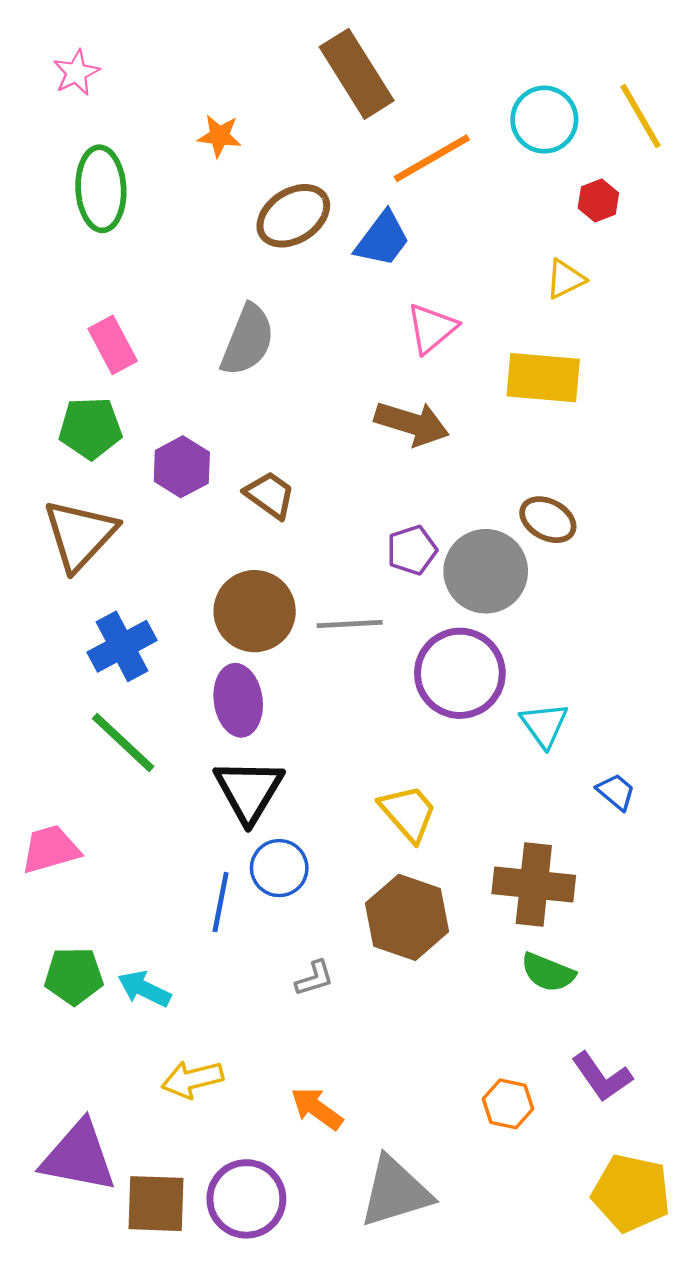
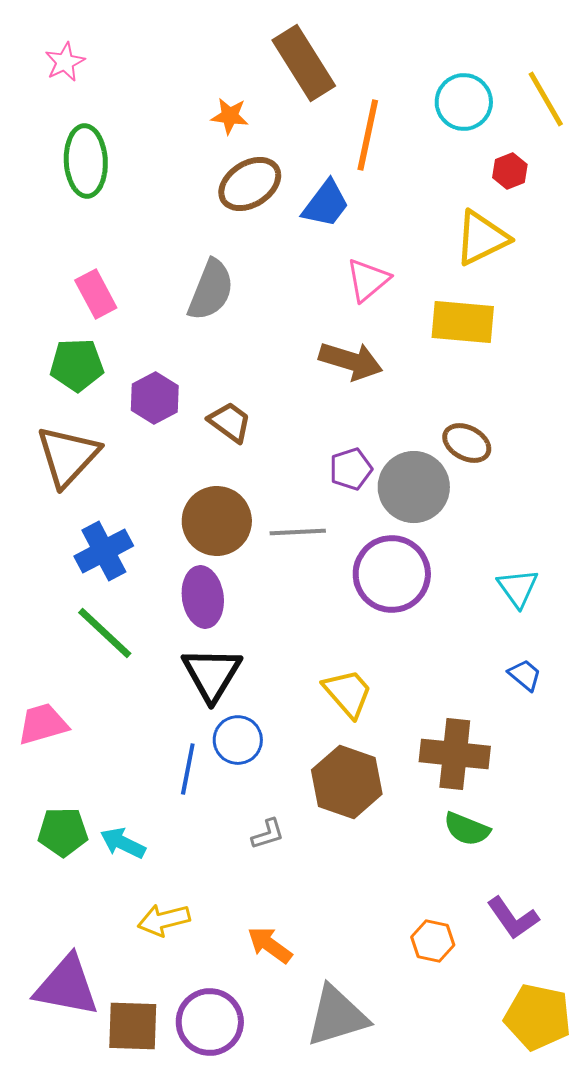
orange star: (219, 136) -> (230, 116), moved
orange line: (432, 158) -> (368, 135), turned -48
yellow triangle: (565, 279) -> (482, 238), size x1.6
cyan triangle: (544, 725) -> (518, 588), moved

